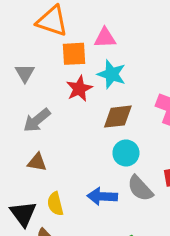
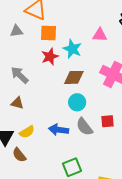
pink triangle: (105, 38) -> (100, 35), moved
gray triangle: (25, 73) -> (16, 31), moved, turned 48
gray arrow: (37, 120) -> (20, 75), turned 78
yellow semicircle: (55, 204) -> (27, 132), turned -112

